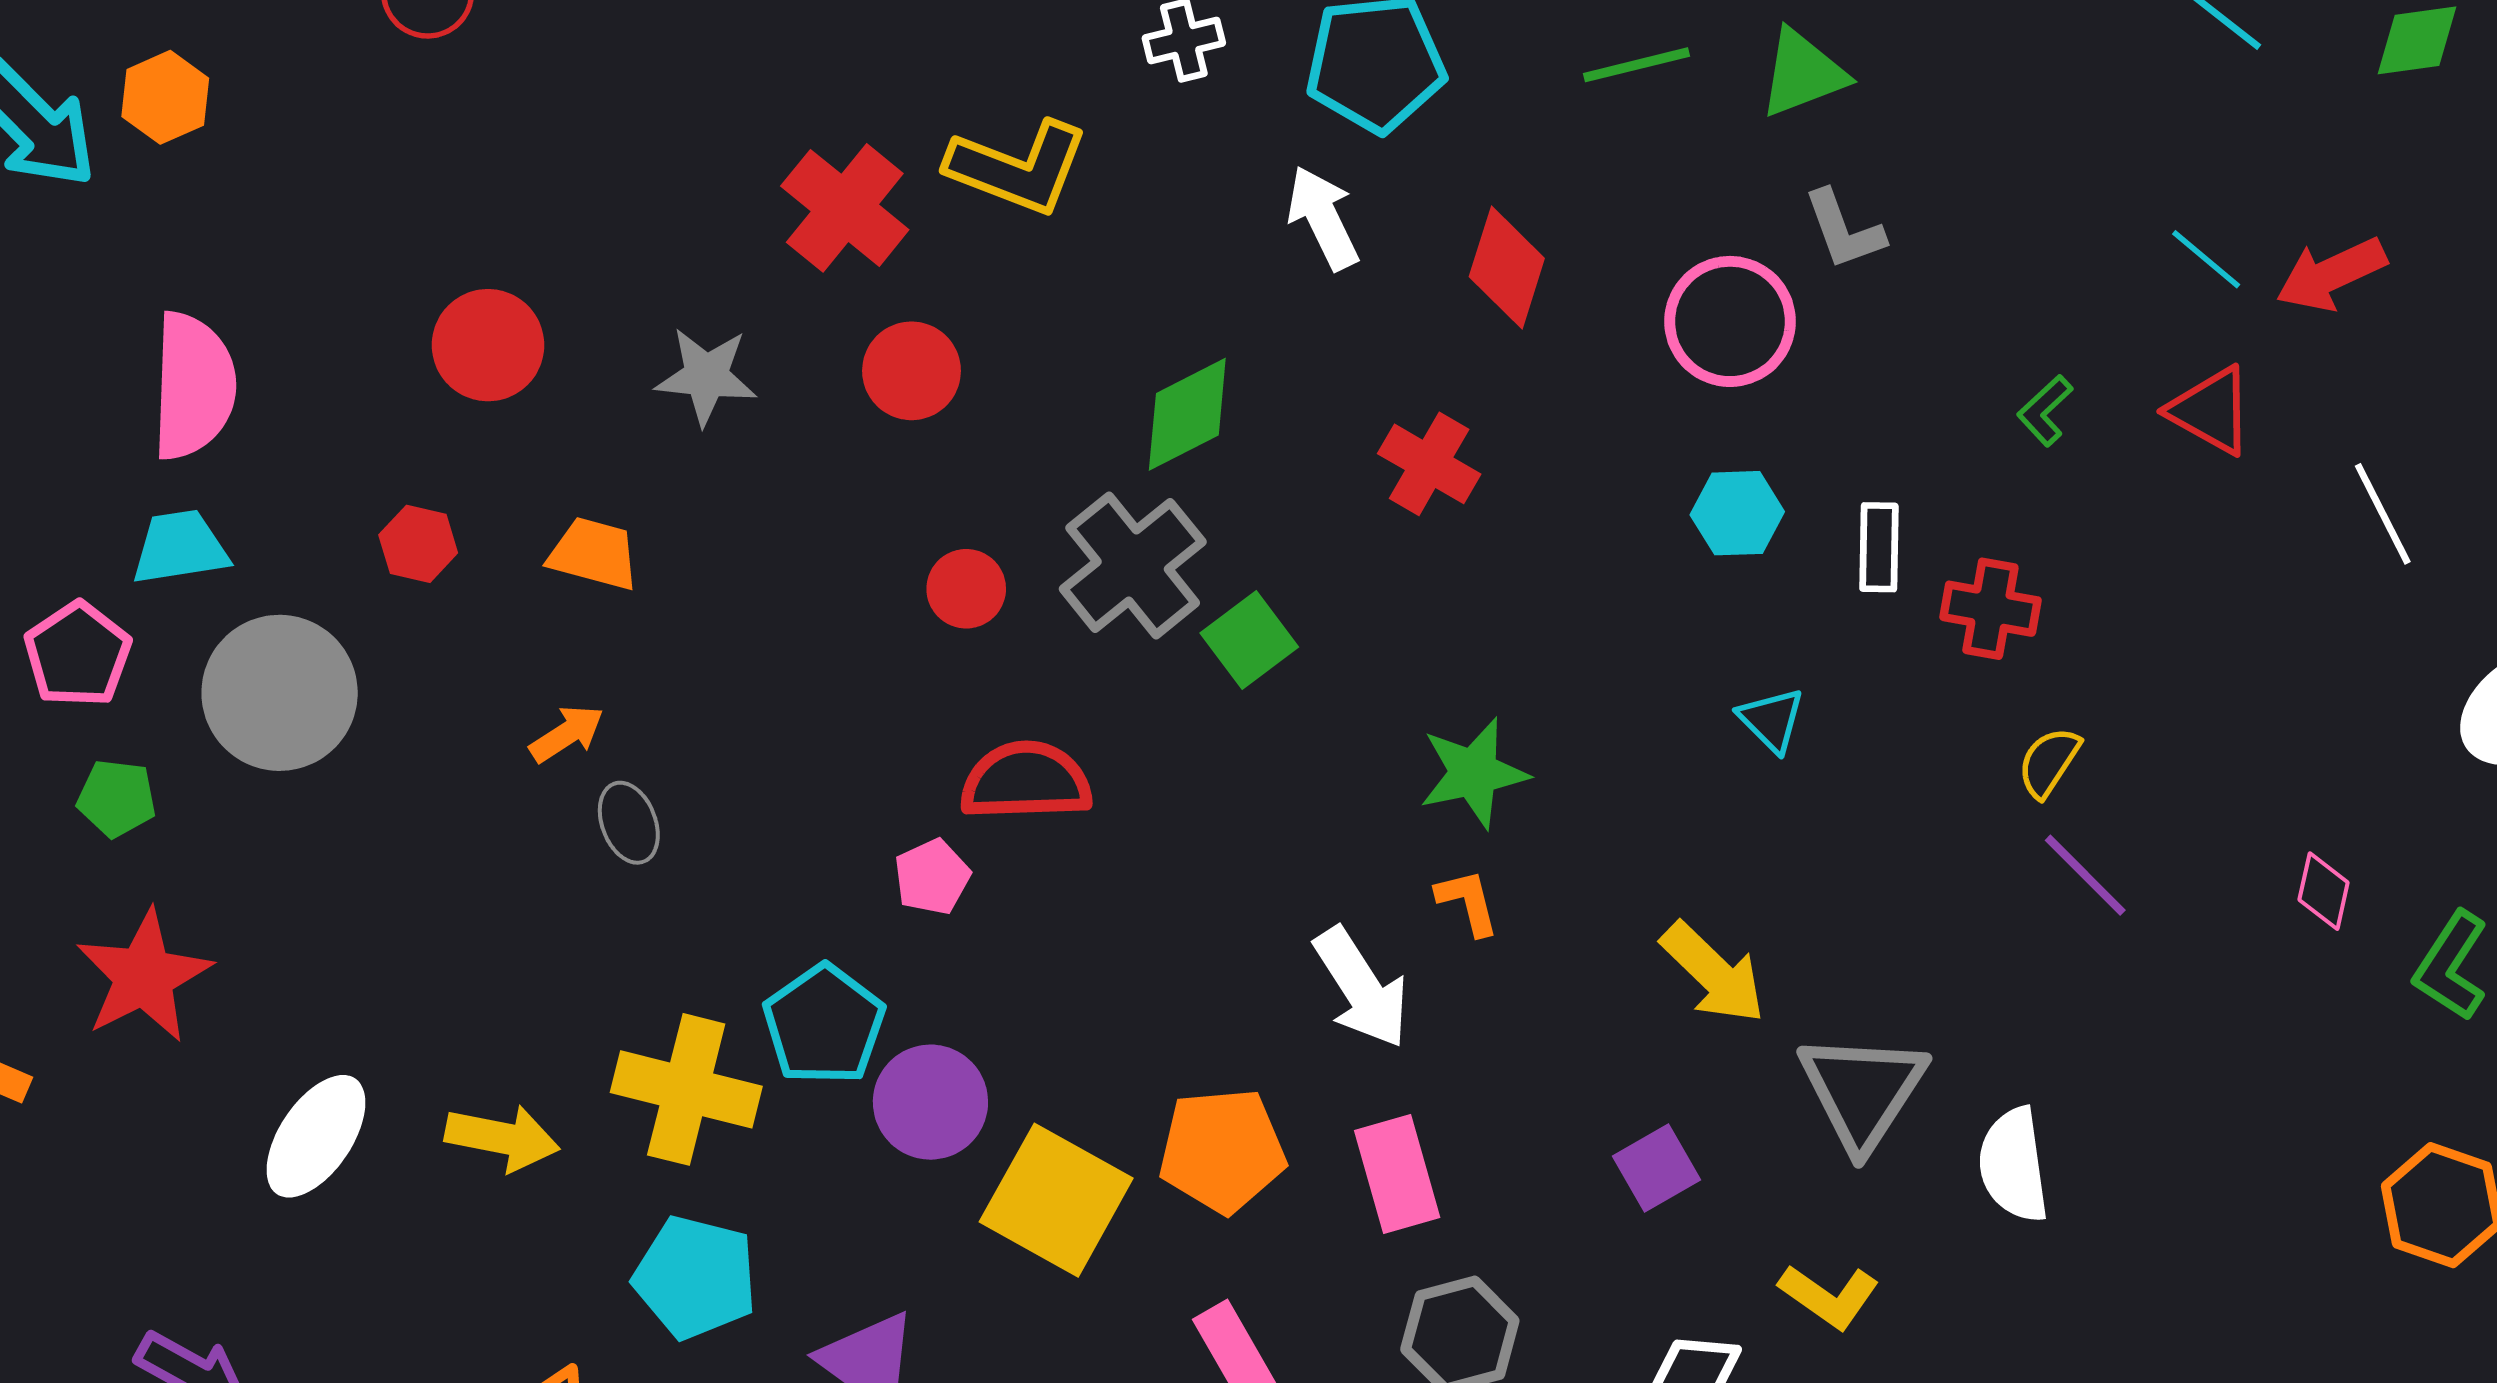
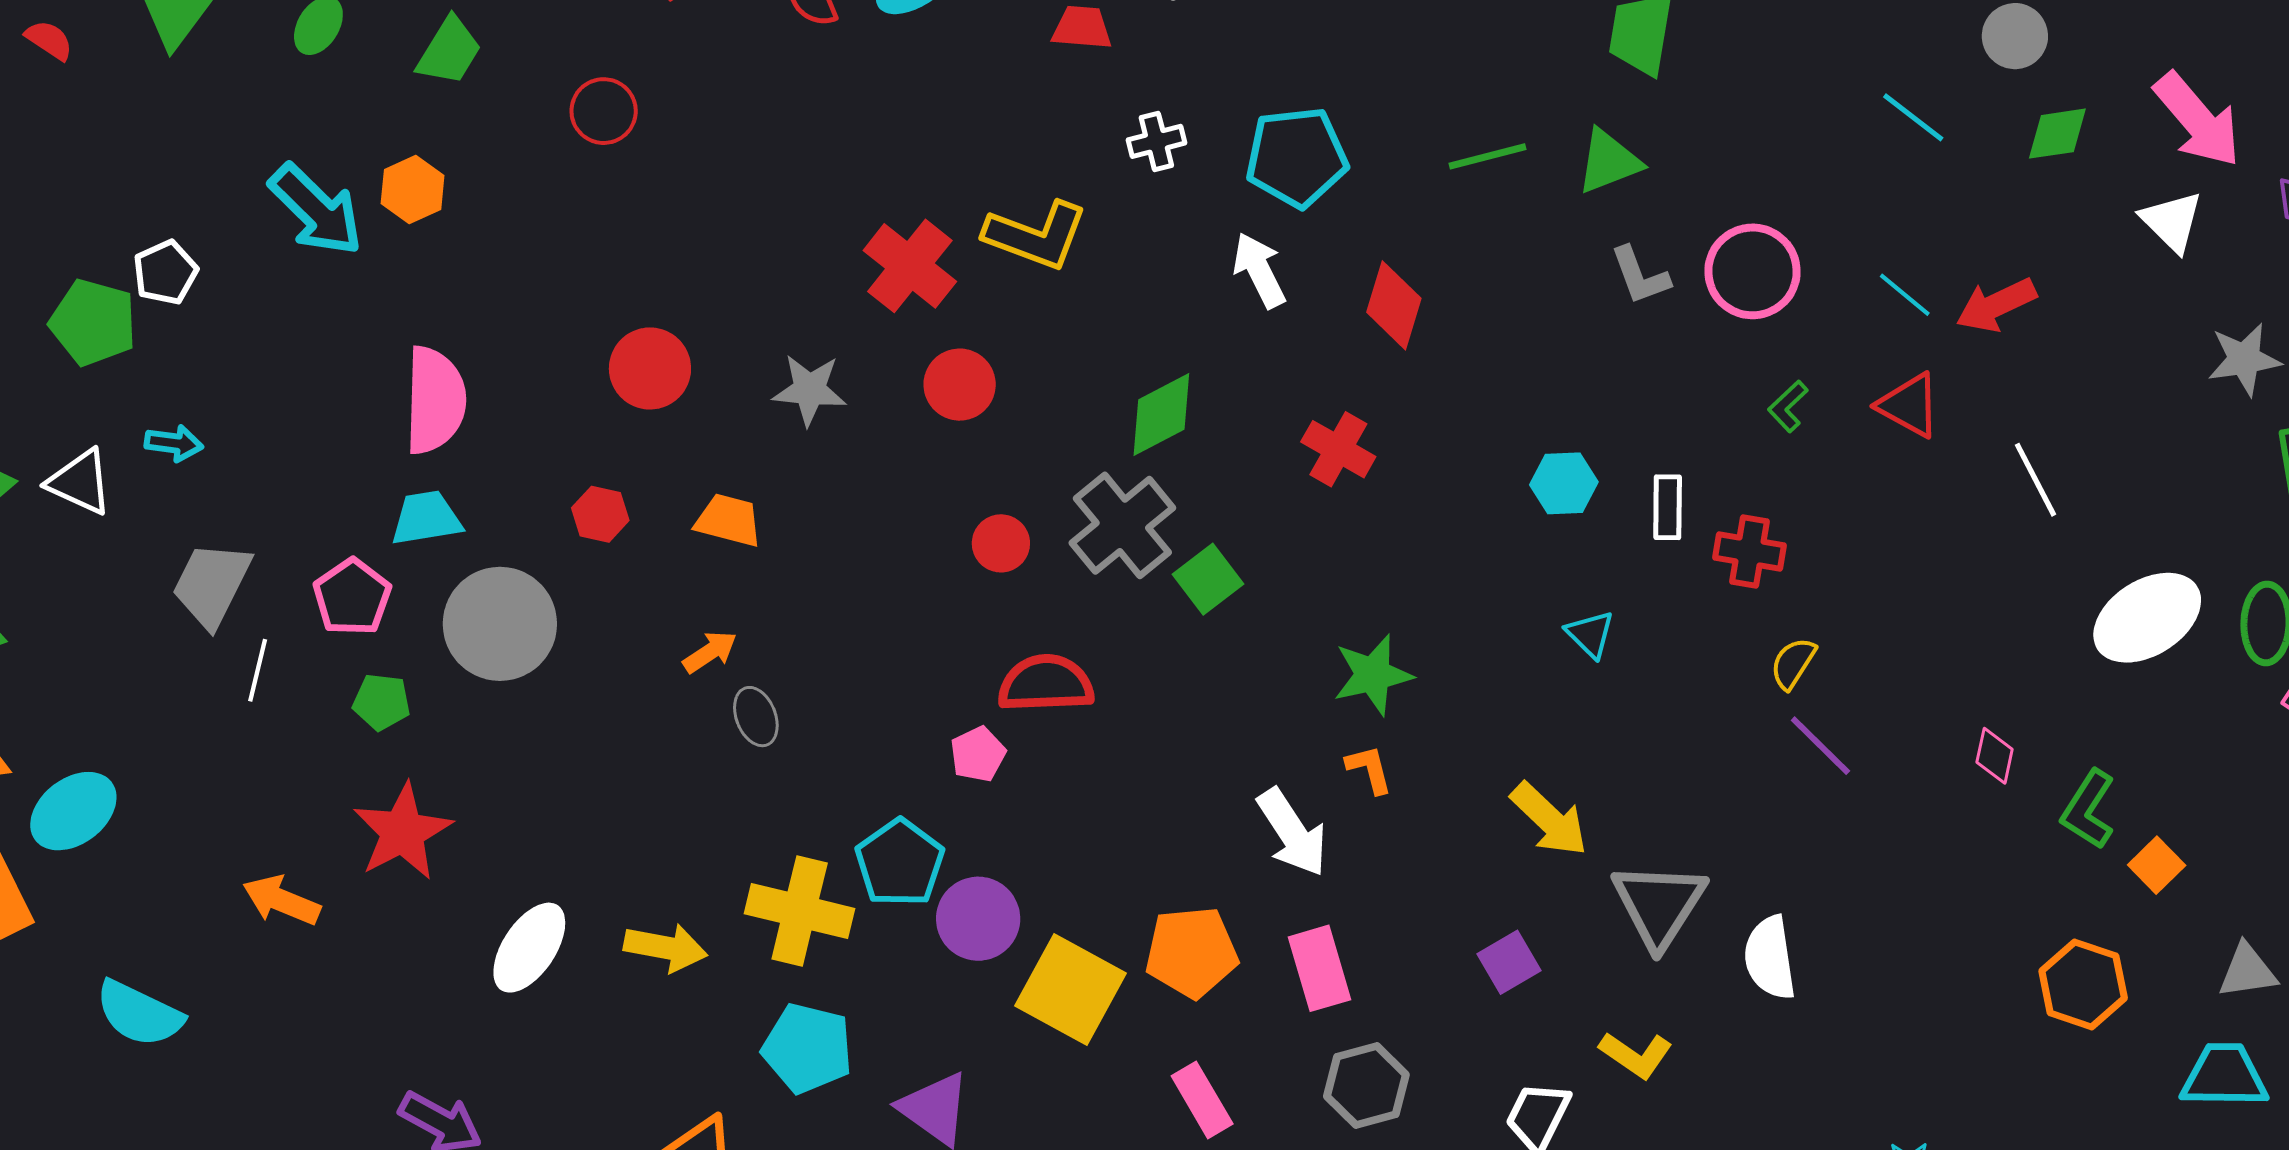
pink circle: (1730, 321) -> (1753, 271), moved

